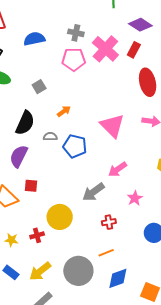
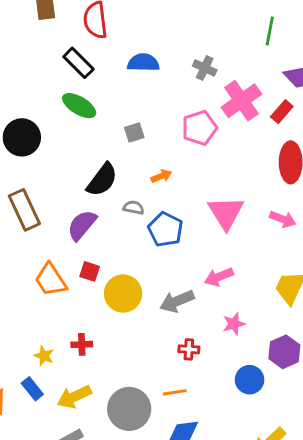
pink pentagon: (74, 59) -> (199, 128), moved, turned -30
yellow circle: (60, 217) -> (123, 294), moved
yellow star: (11, 240) -> (44, 356), moved

